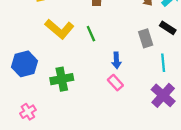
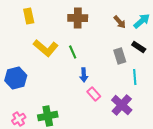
blue arrow: (117, 60) -> (84, 75), moved
green cross: (62, 79) -> (48, 116), moved
purple cross: (163, 95) -> (122, 105), moved

